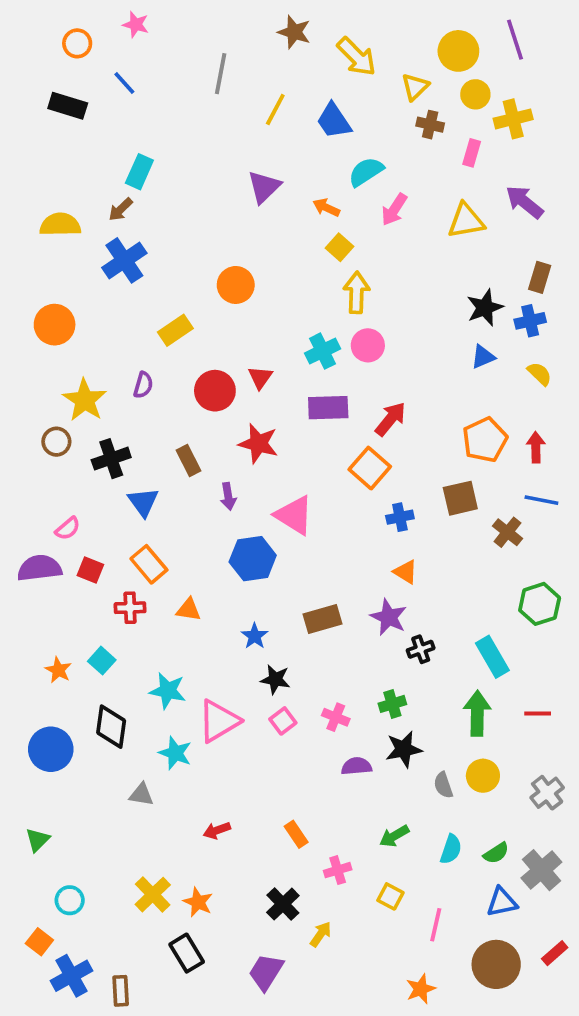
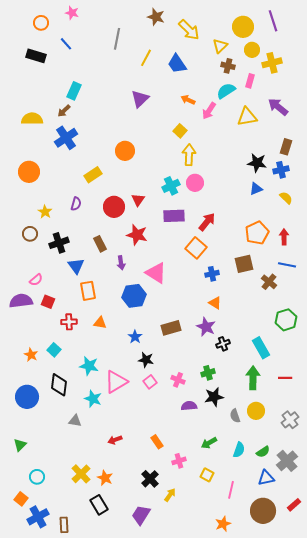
cyan semicircle: (366, 172) -> (226, 91), moved
orange arrow: (326, 208) -> (188, 100), moved
black star: (485, 308) -> (257, 163), turned 30
yellow star: (85, 400) -> (45, 212), size x0.6
orange rectangle: (149, 564) -> (88, 291), moved, turned 30

